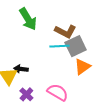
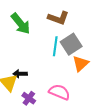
brown L-shape: (65, 31) -> (58, 18), moved
cyan line: (59, 46) -> (55, 46), turned -72

